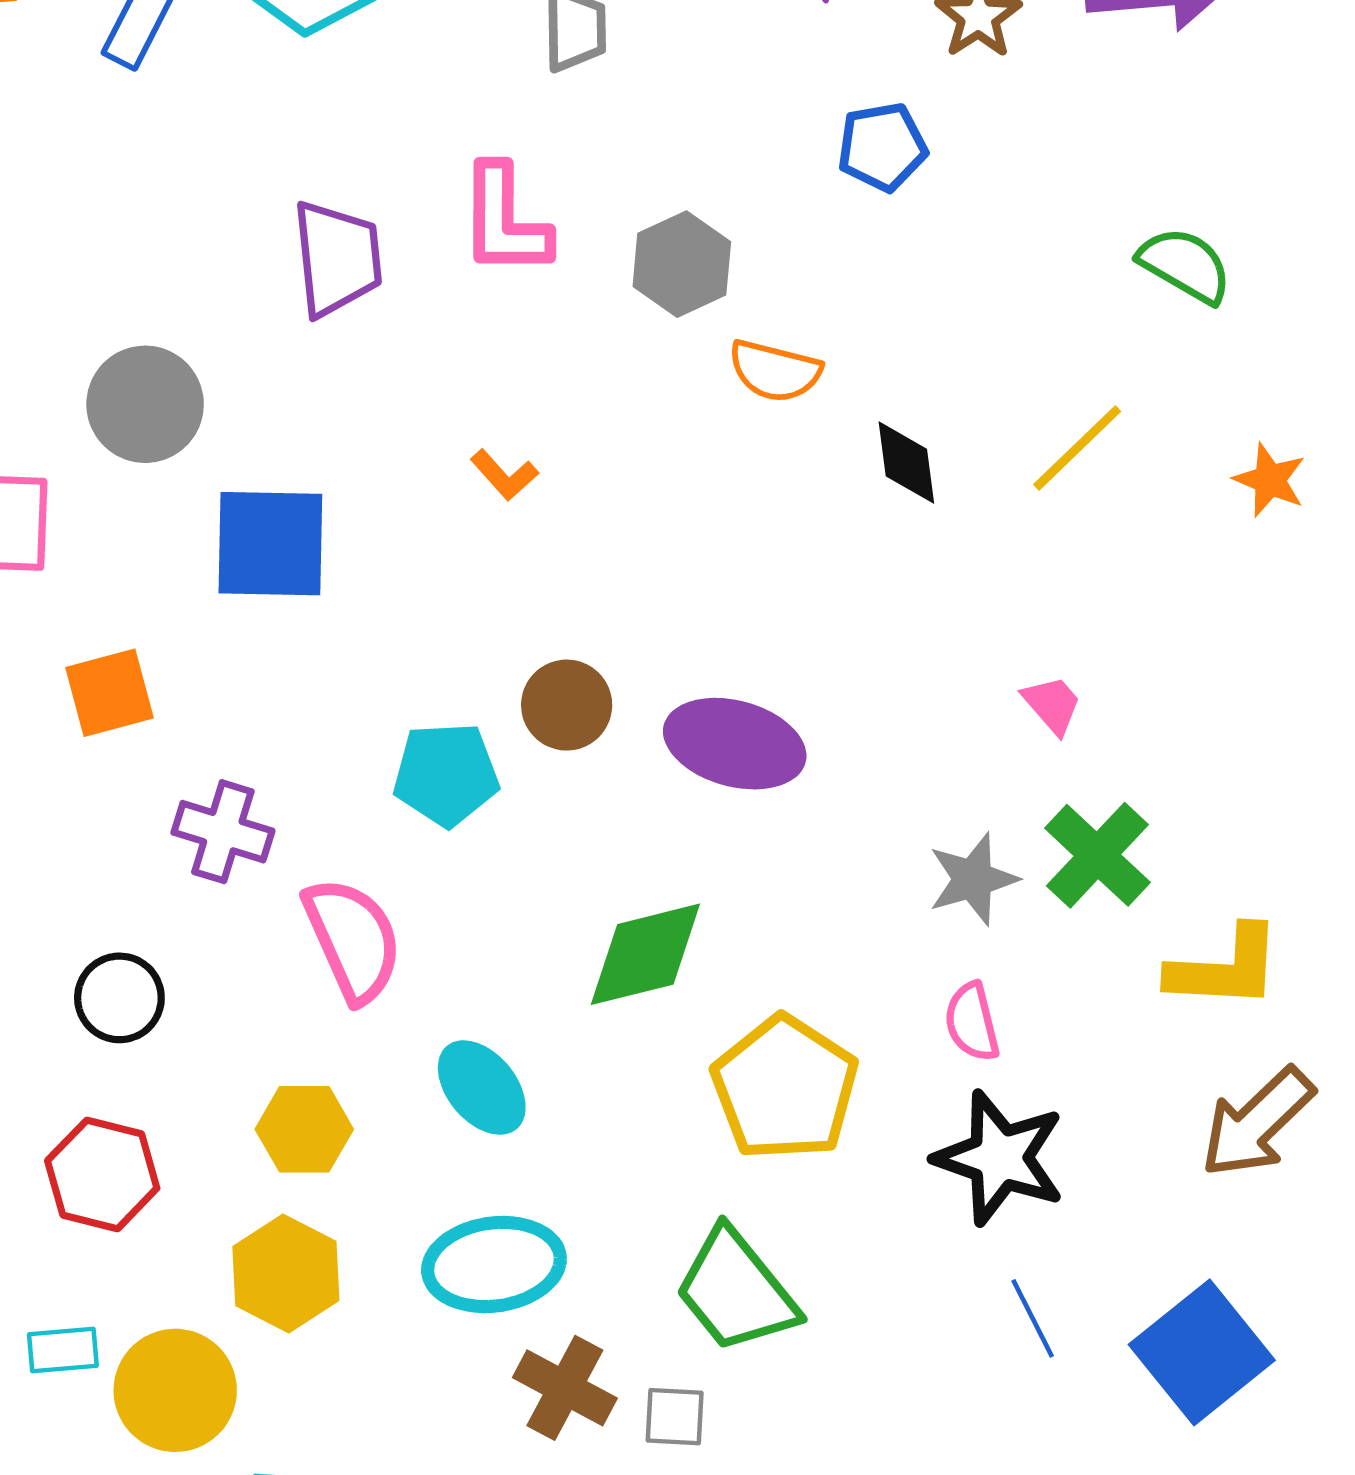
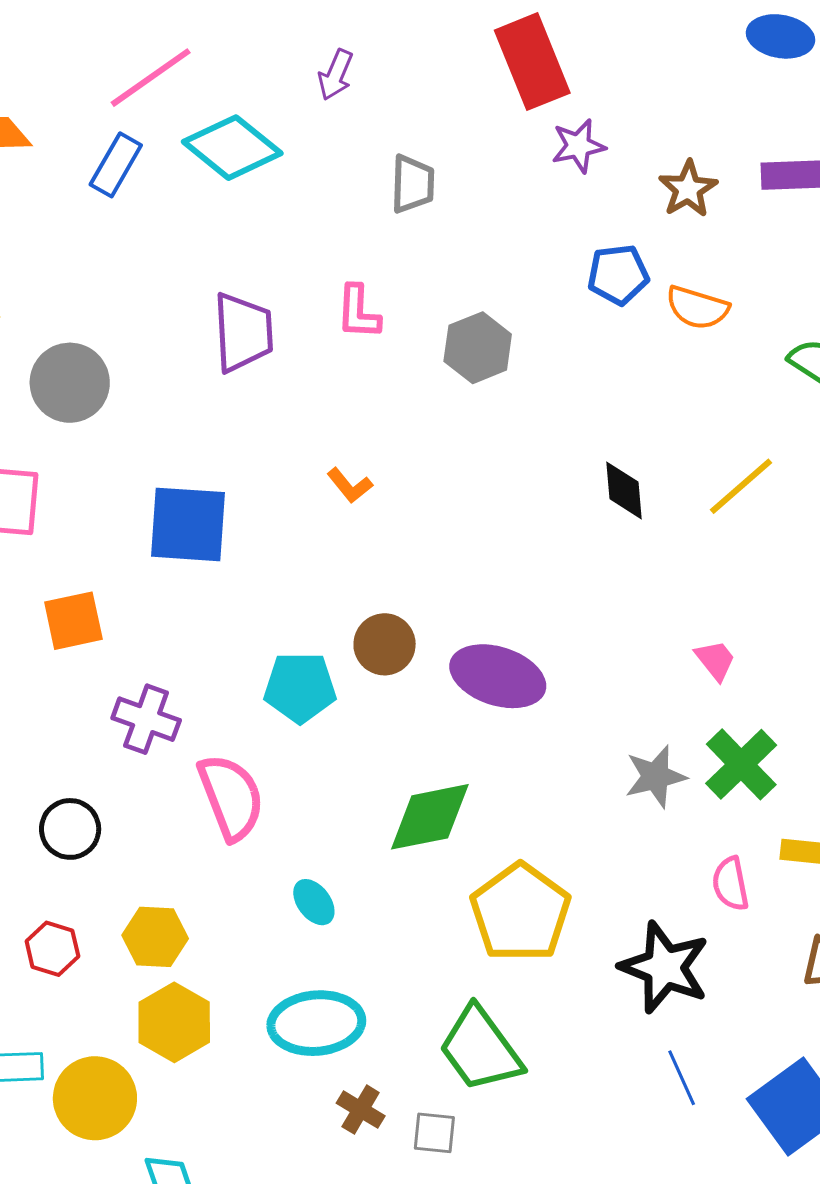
pink L-shape: (504, 220) -> (358, 312), size x0.7
orange semicircle: (775, 371) -> (697, 308), moved
gray circle: (145, 404) -> (70, 383), moved
pink semicircle: (972, 1022) -> (731, 884), moved
cyan ellipse: (482, 1088) -> (314, 902), size x0.7
yellow hexagon: (304, 1129) -> (155, 937), moved
red hexagon: (102, 1174) -> (52, 949), size x0.7
brown cross: (565, 1388) -> (361, 1110), size x0.7

